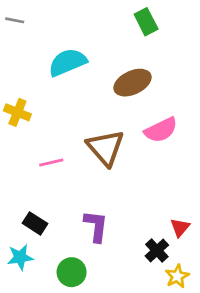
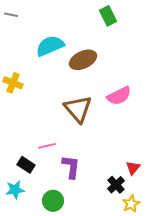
brown ellipse: (132, 83) -> (83, 60), moved
pink line: (51, 162) -> (47, 146), moved

